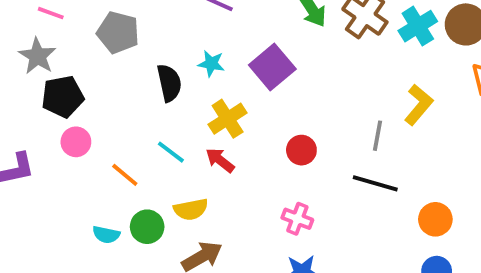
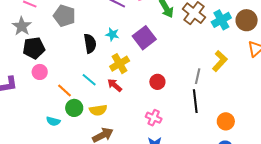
black line: (375, 183) -> (195, 101), turned 65
green circle: (147, 227) -> (74, 108), moved

